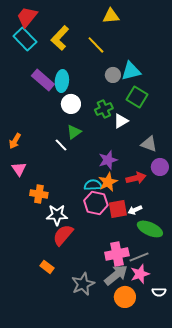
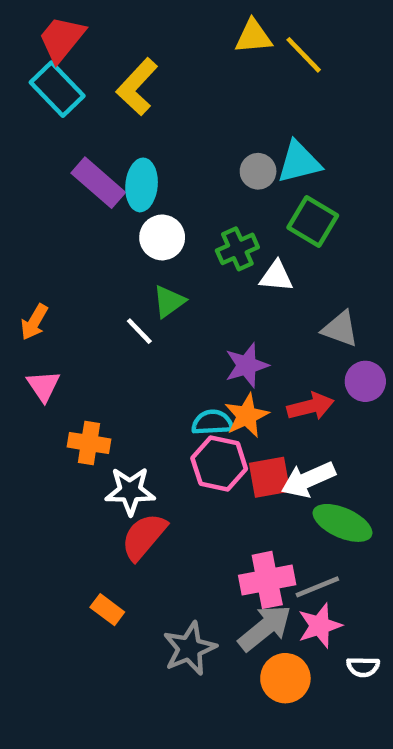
yellow line: (96, 45) -> (304, 55), moved
white triangle: (121, 121) -> (276, 276), turned 35
white arrow: (135, 210) -> (308, 480), size x1.6

